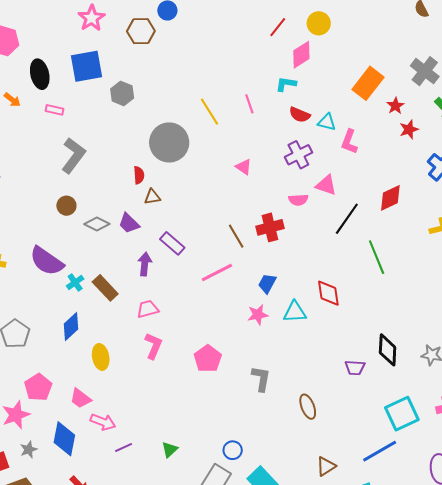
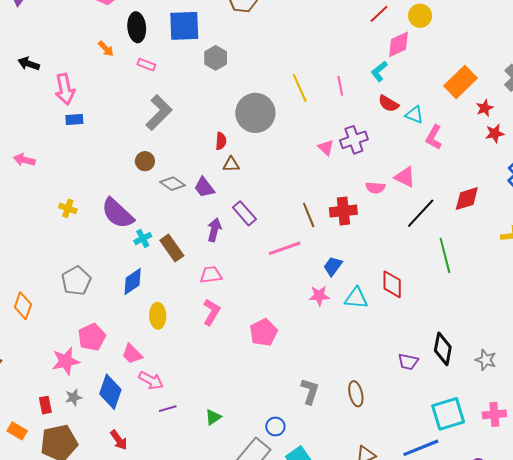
cyan L-shape: (286, 84) -> (379, 71), turned -55
purple cross: (298, 155) -> (354, 140), moved
gray L-shape: (261, 379) -> (310, 391), moved

